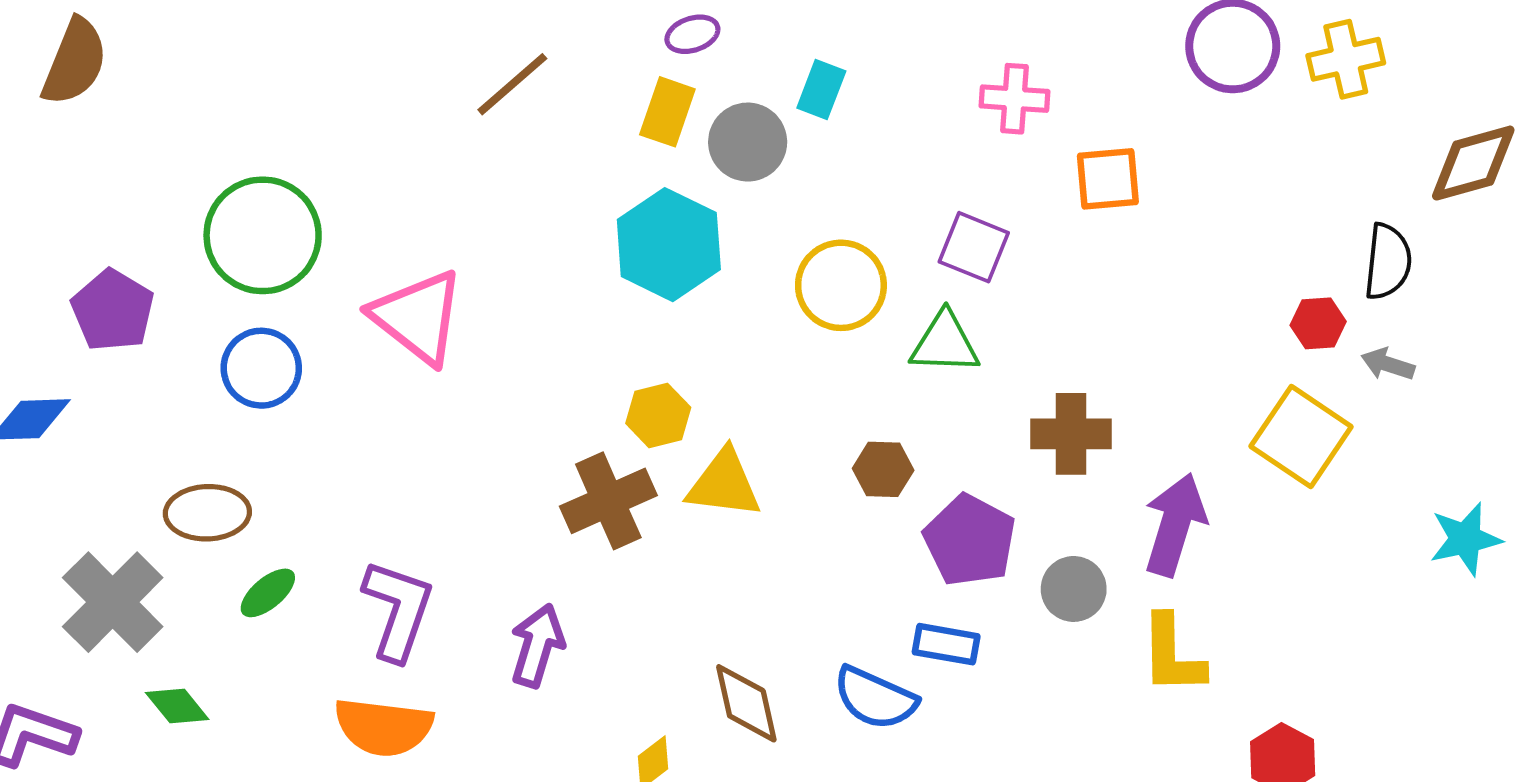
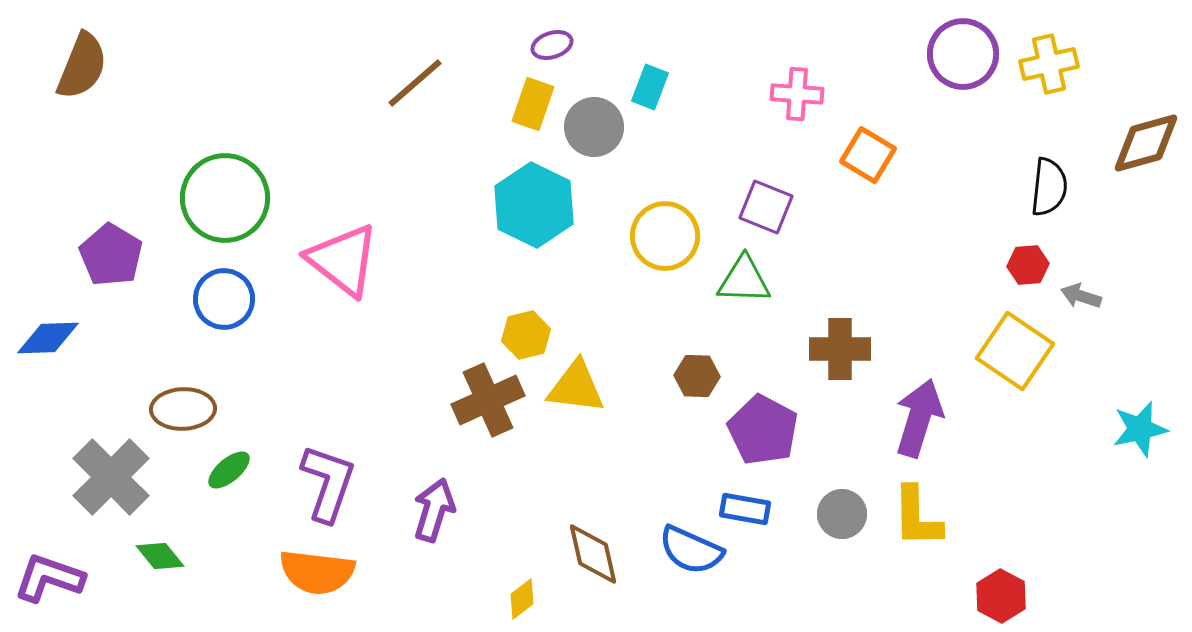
orange square: (1108, 179) -> (868, 155), turned 36
black semicircle: (1388, 262) -> (1049, 187), moved
gray circle: (1074, 589) -> (842, 514), moved

